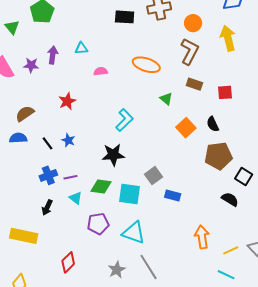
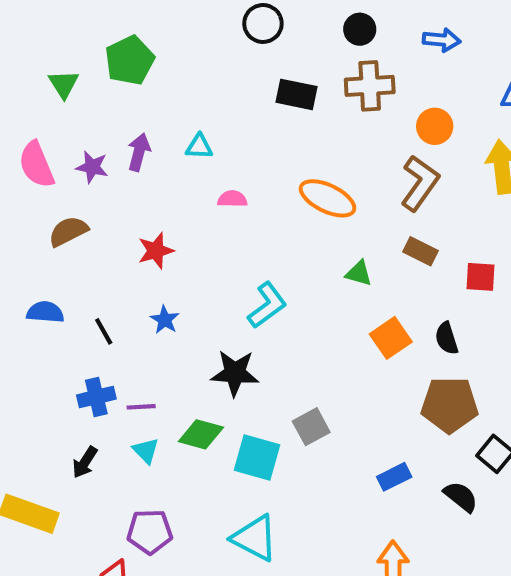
green triangle: (166, 99) -> (359, 273), turned -32
brown semicircle: (25, 114) -> (68, 231), moved
blue star: (68, 140) -> (165, 320), moved
blue rectangle: (173, 195) -> (394, 477), moved, turned -49
purple pentagon: (98, 224) -> (150, 532), moved

